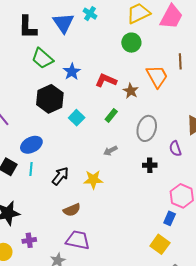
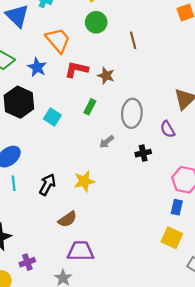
brown line: (180, 61) -> (133, 40), moved
orange trapezoid: (157, 76) -> (58, 40), moved
gray arrow: (110, 151) -> (107, 142), moved

